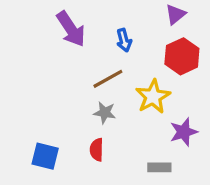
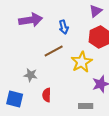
purple arrow: (71, 29) -> (31, 20), turned -65
gray star: (105, 113) -> (31, 75), moved

